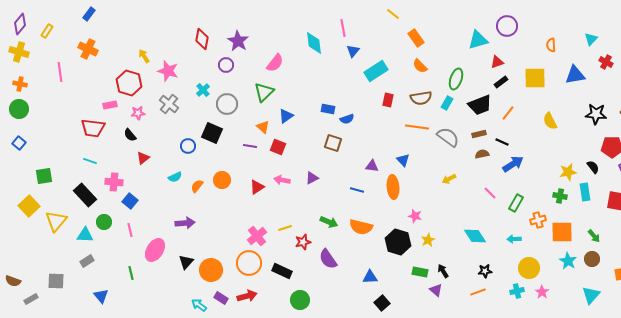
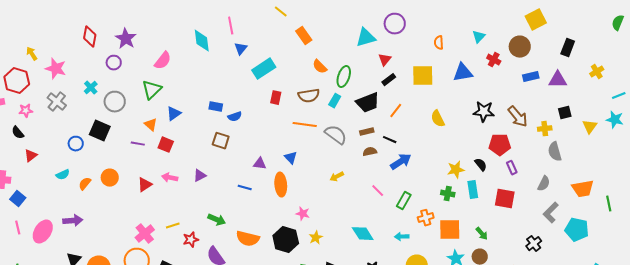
red triangle: (497, 62) -> (385, 60), turned -32
orange semicircle: (420, 66) -> (320, 67), moved
orange semicircle: (361, 227) -> (248, 239), moved
pink ellipse: (155, 250) -> (43, 232), moved

